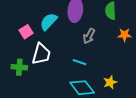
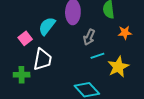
cyan line: (79, 62) -> (97, 56), moved, turned -32
yellow star: (110, 82) -> (118, 67), moved, size x1.5

